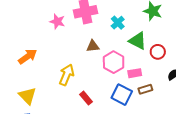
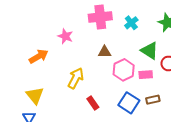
pink star: (57, 22) -> (65, 36), moved
cyan cross: (118, 23) -> (131, 23), moved
pink rectangle: (135, 73) -> (146, 75), moved

